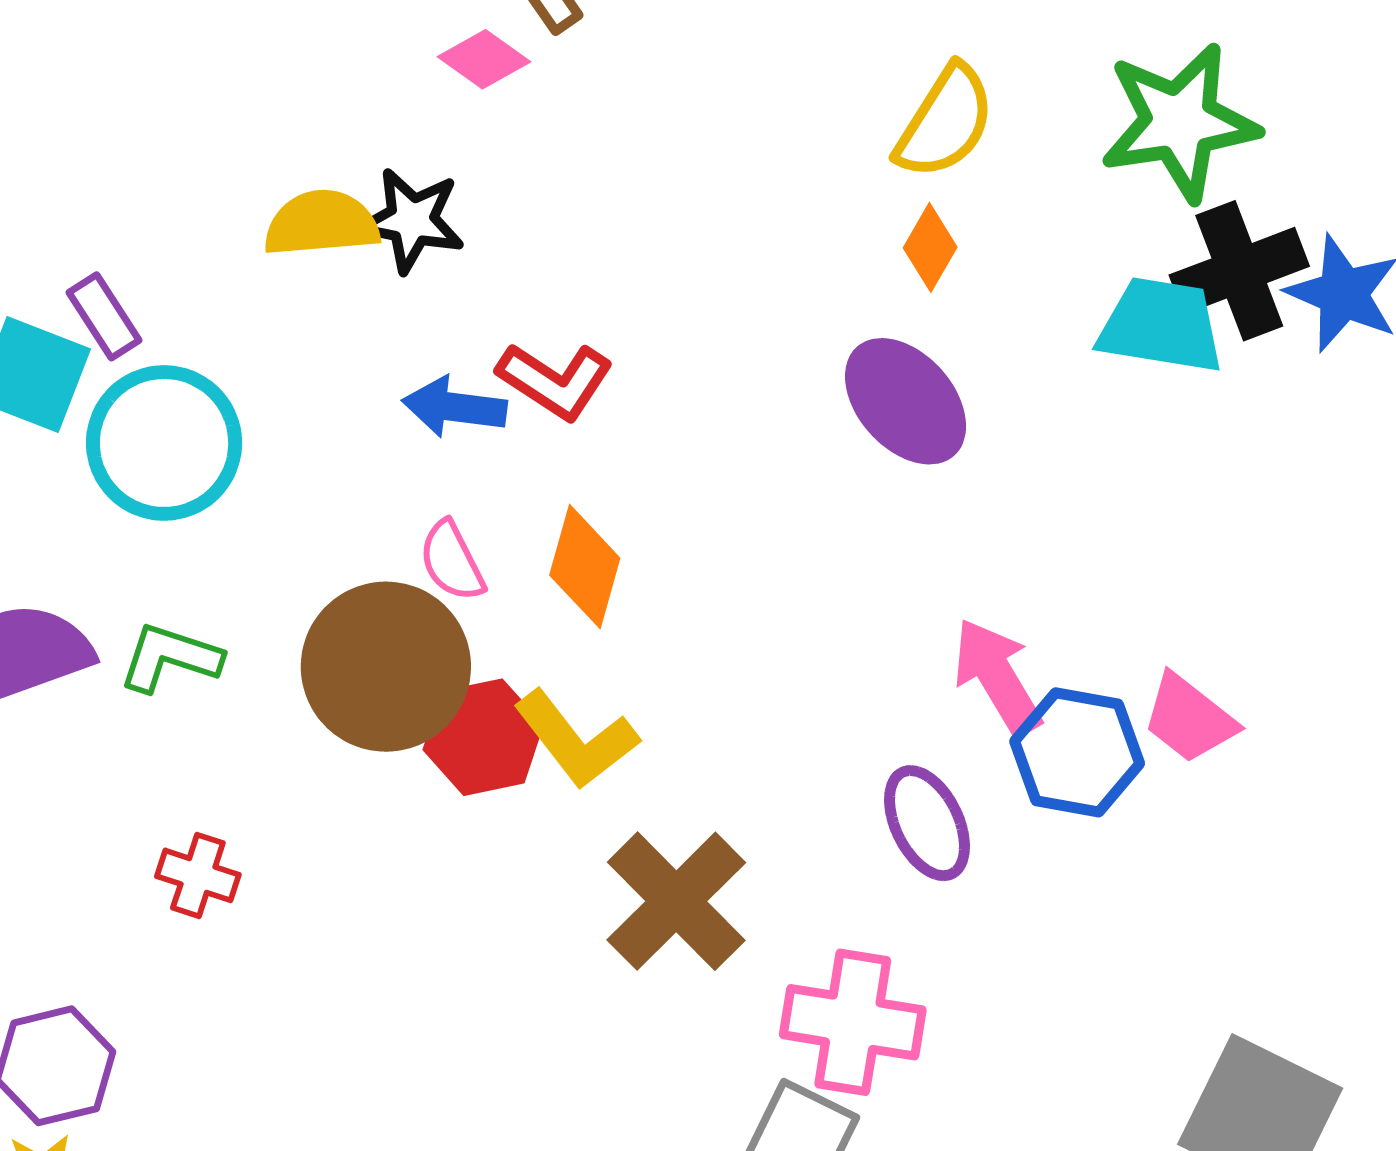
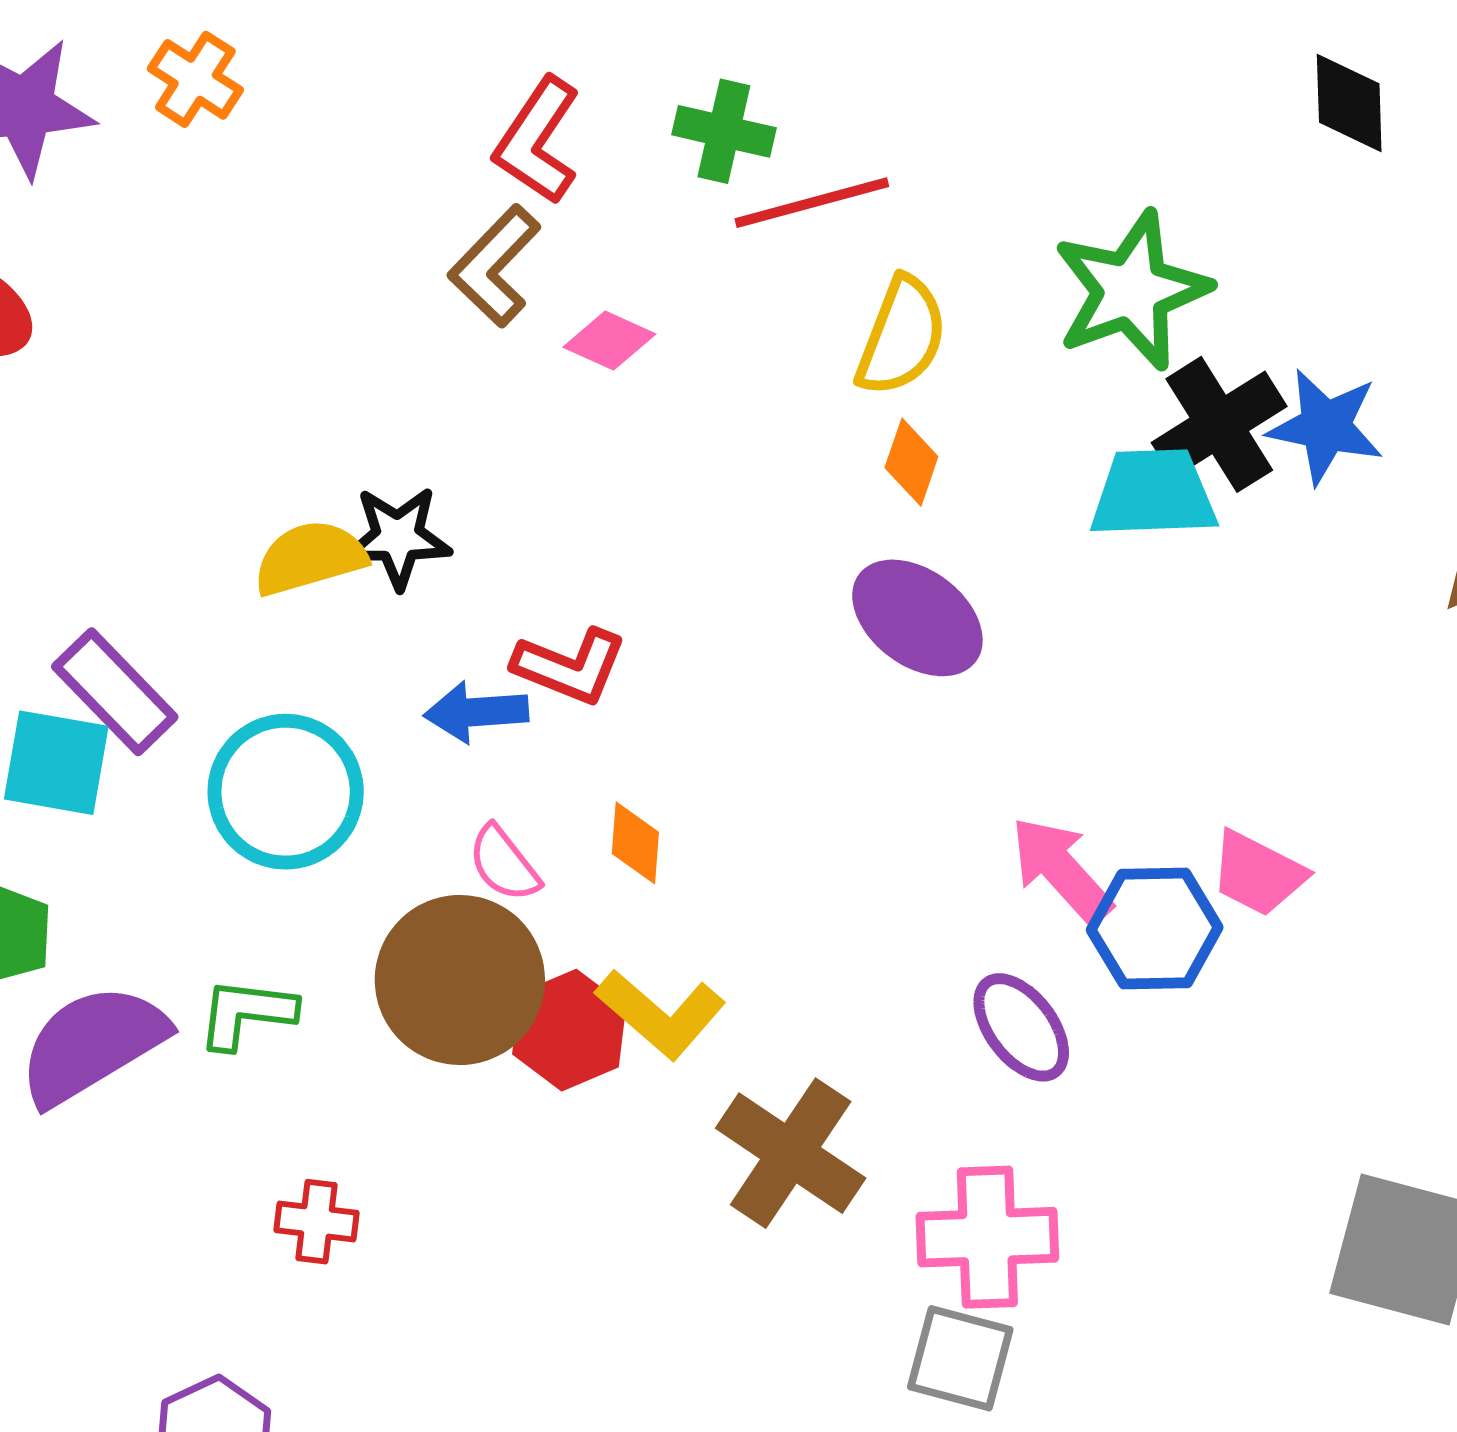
pink diamond: (484, 59) -> (609, 341), moved
purple rectangle: (104, 316) -> (115, 692), size x1.5
cyan circle: (164, 443) -> (286, 792), moved
orange diamond: (585, 567) -> (635, 843), size x0.7

